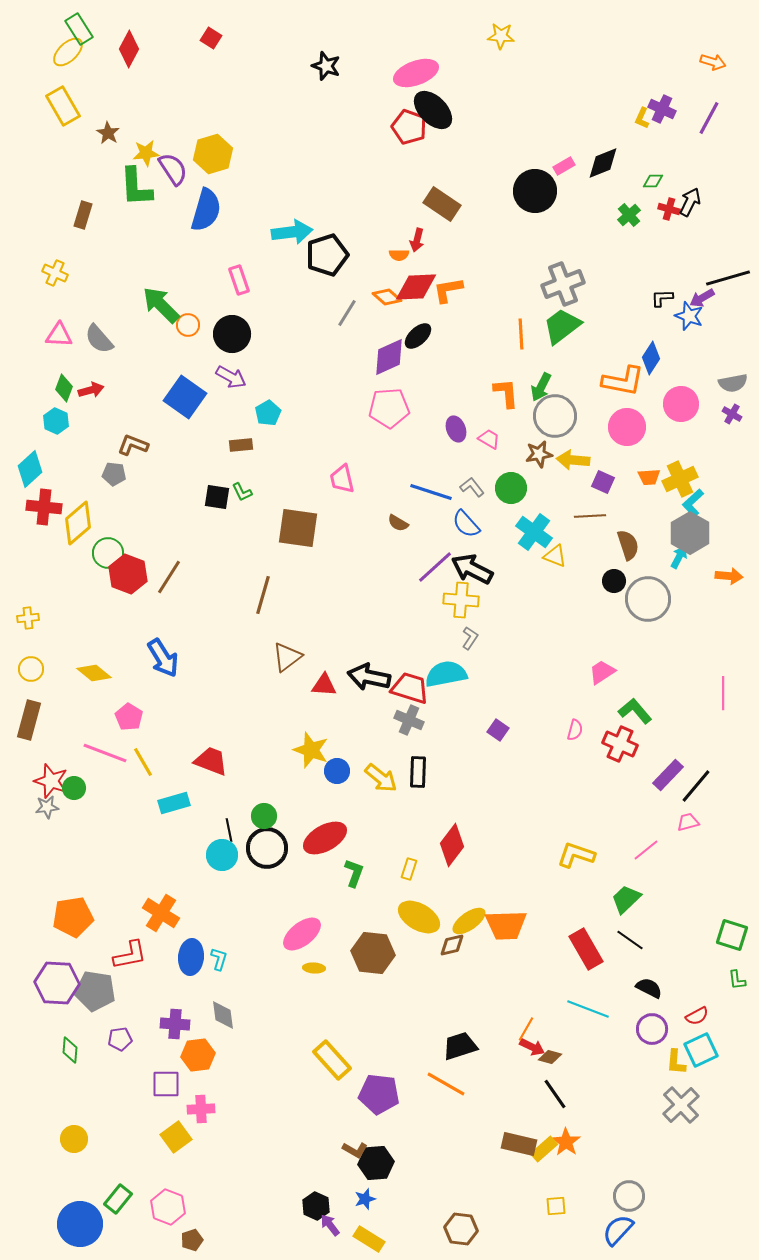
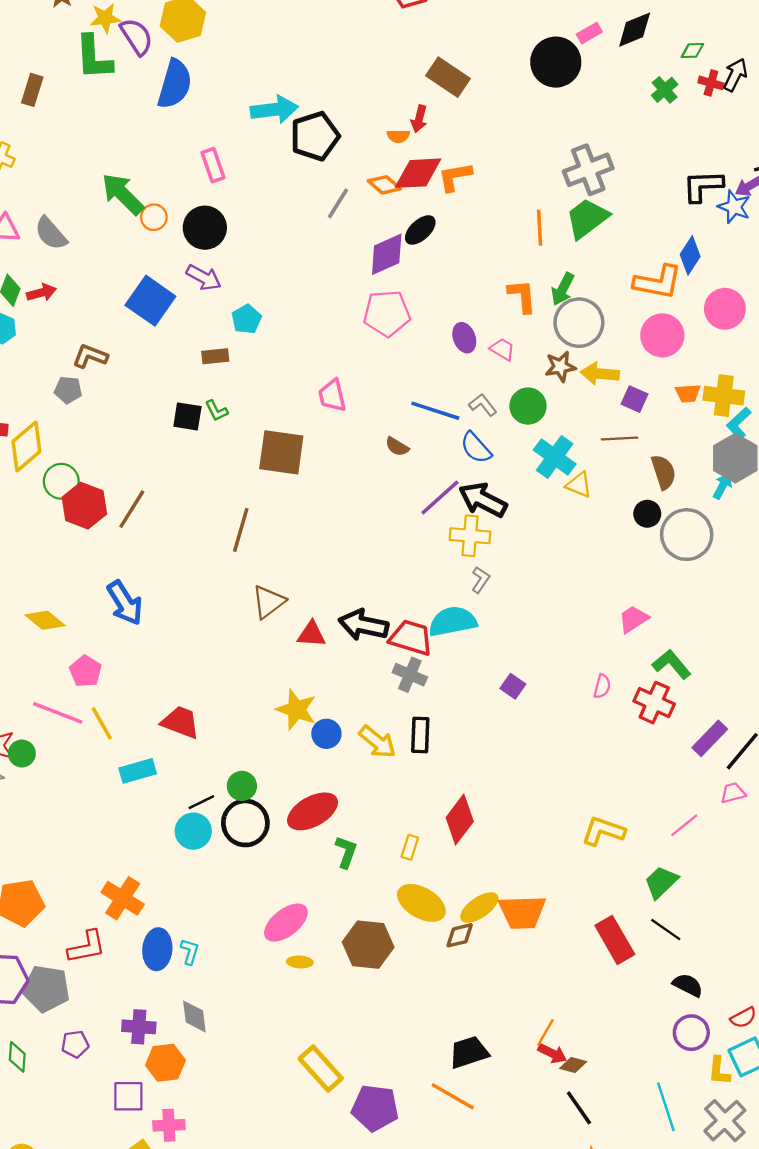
black L-shape: (662, 298) -> (703, 186), size x1.6
yellow cross: (680, 479) -> (724, 396), turned 32
black line: (229, 830) -> (201, 802), turned 75
cyan line: (588, 1009) -> (666, 1107), moved, turned 51

